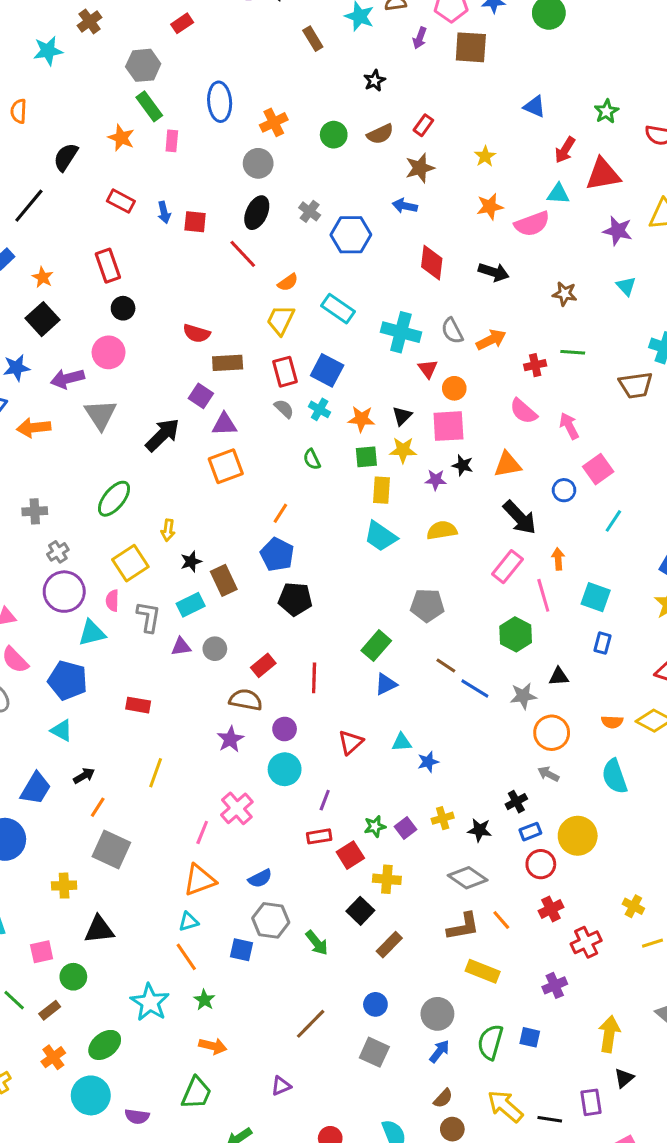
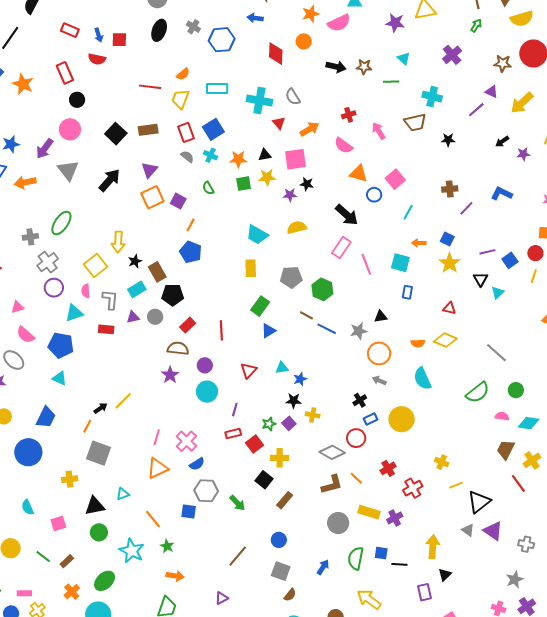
red line: (243, 254) -> (150, 87), moved, turned -35
black arrow: (494, 272) -> (336, 67), moved
orange star: (43, 277) -> (23, 84), size x1.5
cyan rectangle: (338, 309) -> (217, 89), turned -30
black square: (42, 319) -> (116, 134), moved
red semicircle: (197, 333) -> (97, 59), moved
orange arrow: (491, 340) -> (310, 129), moved
green line: (573, 352) -> (391, 82), moved
blue square: (327, 370) -> (213, 129), turned 35
purple arrow: (67, 379) -> (45, 149), turned -35
orange circle: (454, 388) -> (304, 41), moved
purple square: (201, 396) -> (178, 201), moved
black triangle: (402, 416) -> (265, 155), turned 40
purple triangle: (224, 424) -> (149, 170), turned -42
pink arrow: (569, 426) -> (379, 131), moved
orange triangle: (508, 465) -> (359, 174), moved, turned 30
yellow rectangle: (381, 490) -> (251, 268), moved
green ellipse: (114, 499) -> (61, 223), moved
yellow arrow: (168, 530) -> (118, 242), size x1.5
gray cross: (58, 552) -> (48, 262), size x1.5
orange arrow: (558, 559) -> (419, 243), moved, turned -80
purple circle: (64, 592) -> (54, 288), size x0.7
black pentagon: (295, 599) -> (173, 295), moved
green hexagon: (516, 634) -> (322, 289), moved
red rectangle: (138, 705) -> (106, 329), moved
yellow line: (156, 773) -> (123, 401), turned 30
black arrow: (84, 776) -> (101, 408), moved
pink cross: (237, 808) -> (186, 441), moved
yellow cross: (443, 818) -> (313, 415), turned 32
black star: (479, 830) -> (294, 401), moved
red circle: (541, 864) -> (356, 438), moved
cyan triangle: (189, 922) -> (123, 494), moved
yellow rectangle: (483, 971) -> (369, 512), moved
green circle: (73, 977) -> (99, 532), moved
gray circle: (437, 1014) -> (338, 523), moved
brown semicircle: (443, 1098) -> (290, 595), moved
black line: (550, 1119) -> (399, 564), moved

